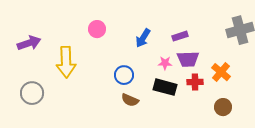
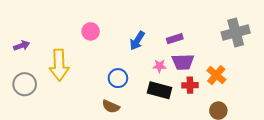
purple arrow: (29, 43) -> (22, 46), size x0.7
gray circle: (32, 93) -> (25, 84), moved
brown semicircle: (130, 100) -> (111, 107), moved

